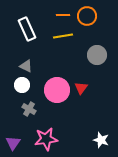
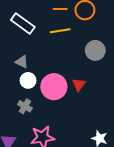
white rectangle: (27, 29) -> (23, 24), turned -30
white circle: (22, 85) -> (28, 80), moved

